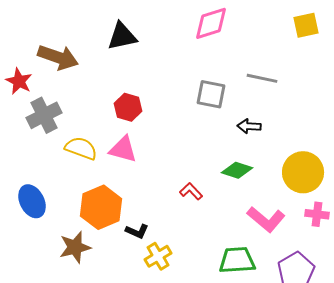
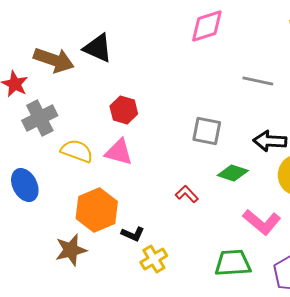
black triangle: (122, 36) -> (98, 48), moved, turned 36
gray square: (211, 94) -> (207, 131), moved
black arrow: (249, 126) -> (270, 141), moved, size x1.4
blue ellipse: (32, 201) -> (25, 185), moved

